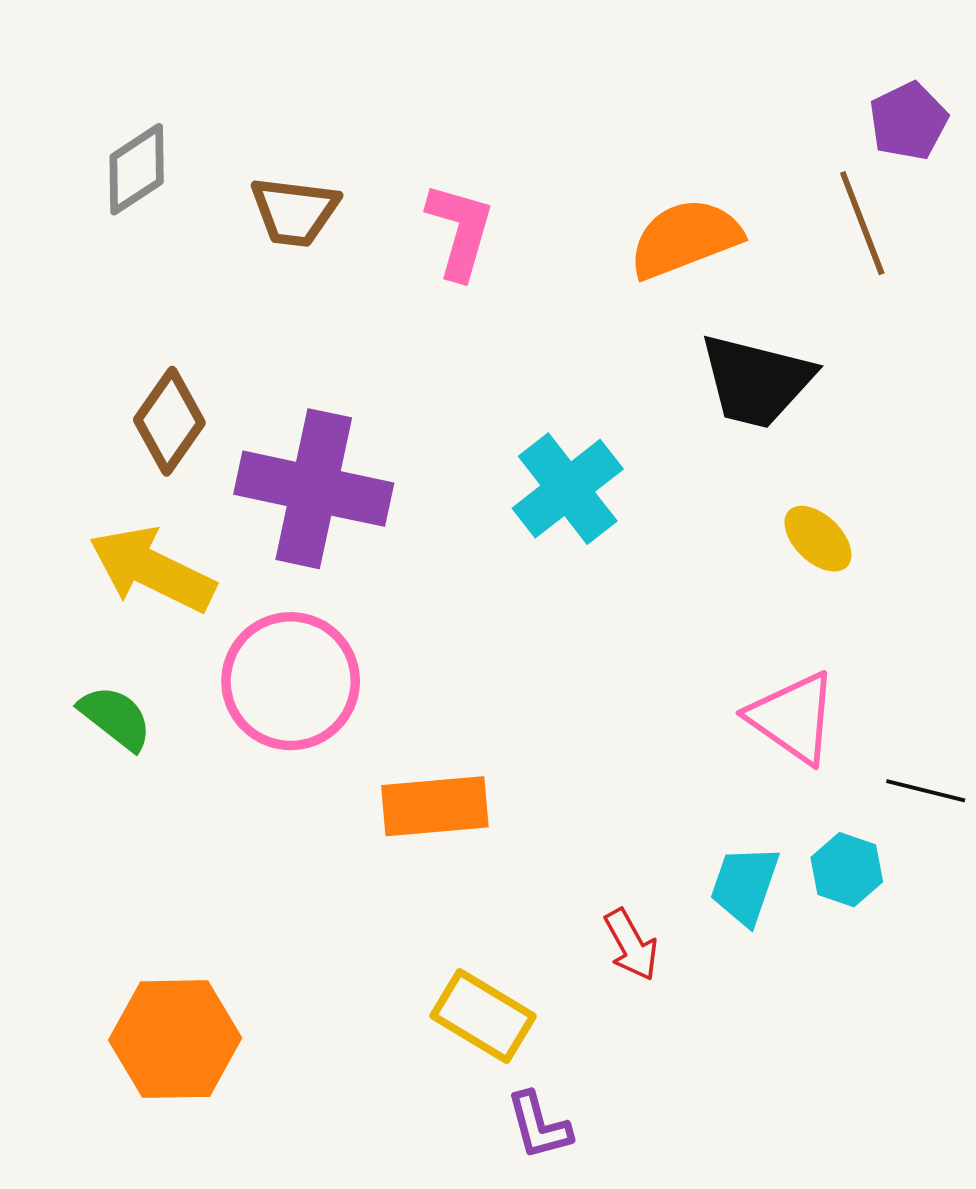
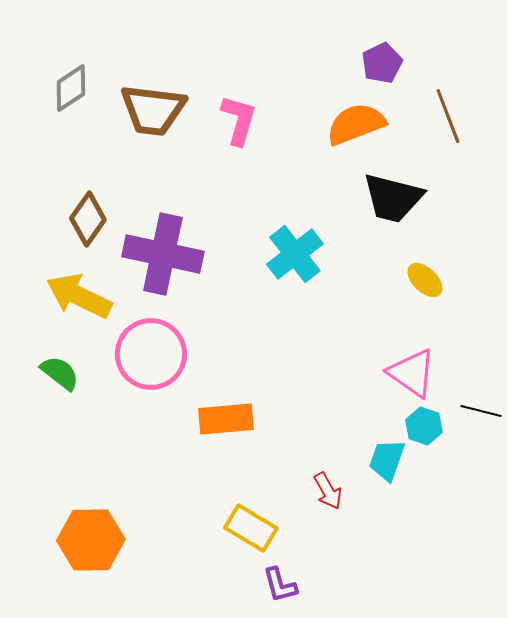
purple pentagon: (908, 121) -> (382, 63), moved
brown trapezoid: (294, 212) -> (153, 110), size x1.4
cyan hexagon: (847, 870) -> (424, 426), moved

